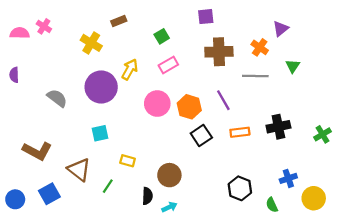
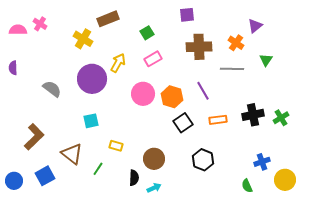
brown rectangle: (119, 21) -> (108, 19), size x1.5
green cross: (322, 134) -> (281, 118), moved
brown L-shape: (37, 151) -> (34, 137), turned -72
black hexagon: (240, 188) -> (203, 160), moved

